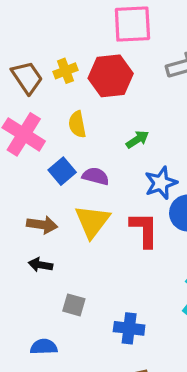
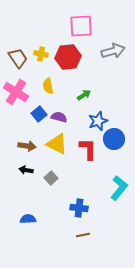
yellow cross: (66, 71) -> (41, 54), turned 32
yellow triangle: (92, 221) -> (57, 144), turned -40
gray square: (74, 305) -> (51, 178), moved, turned 32

